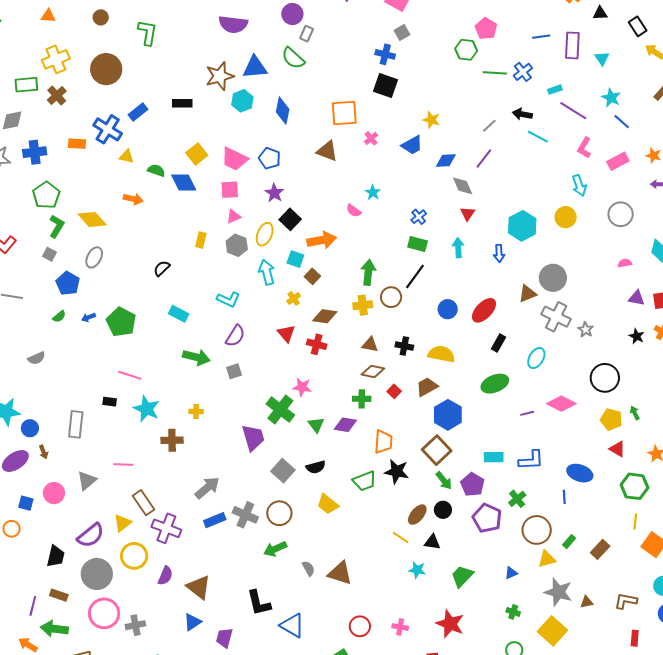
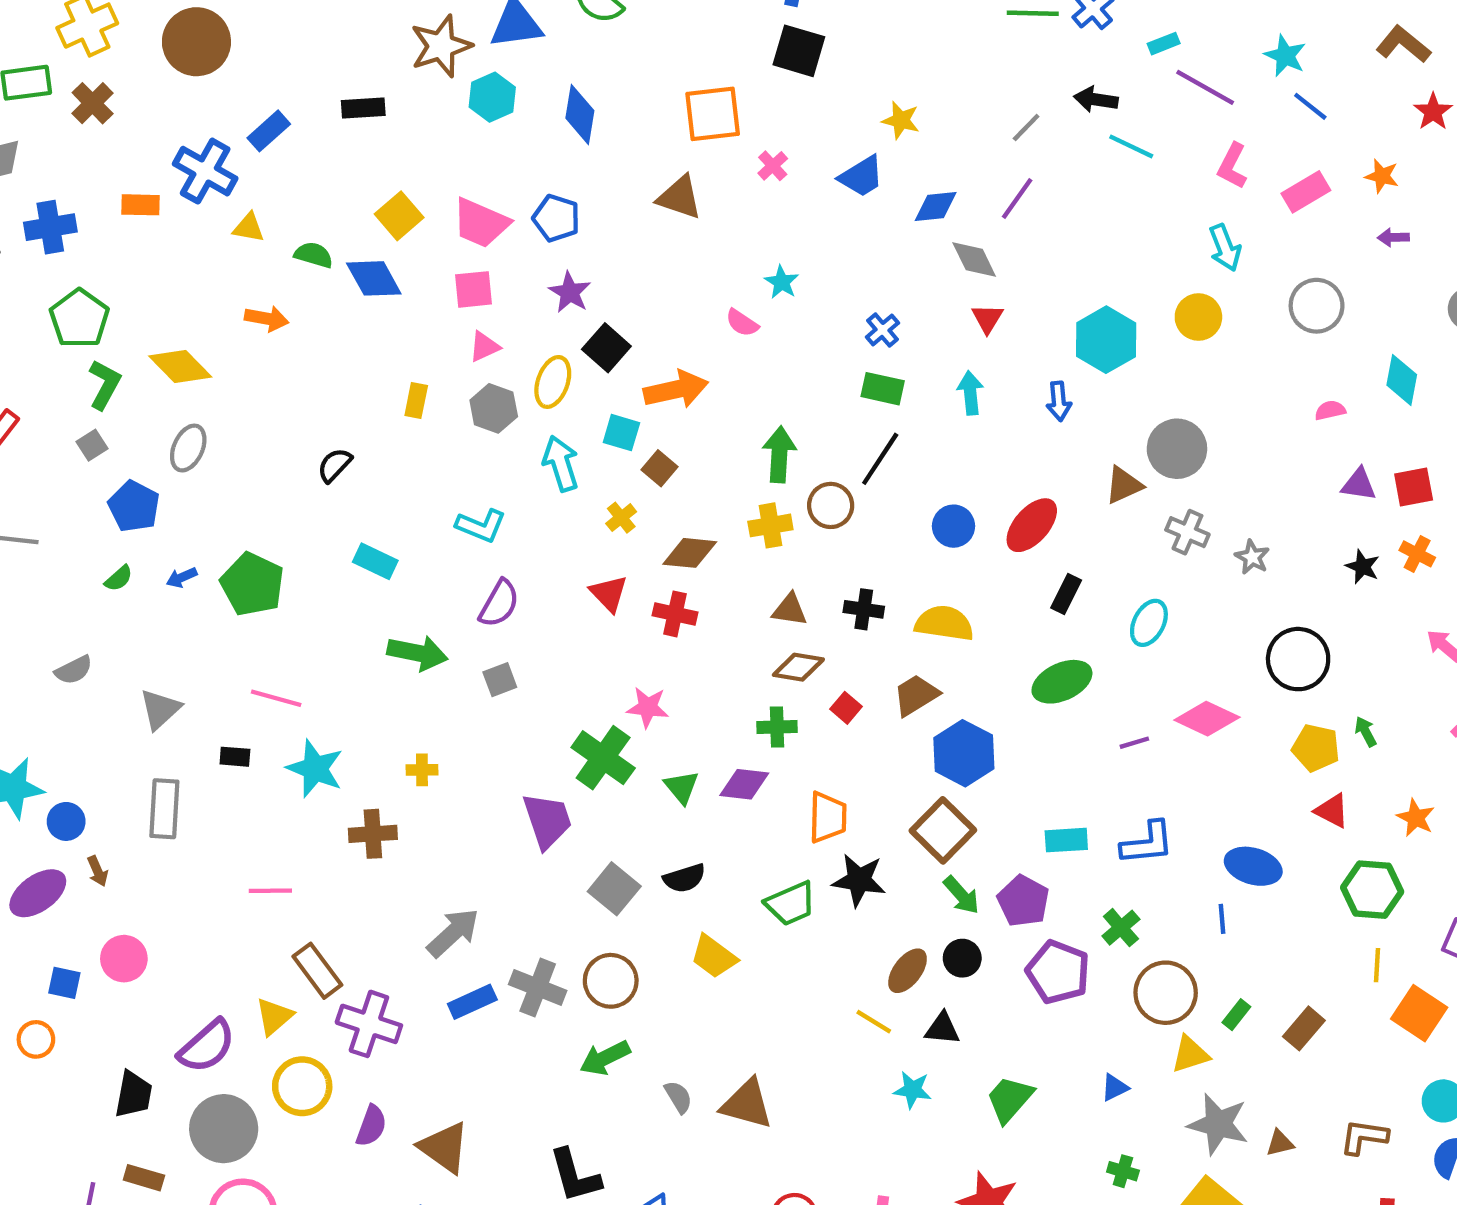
gray square: (50, 254) -> (92, 445), turned 32
gray cross: (556, 317) -> (1187, 532), size x0.7
gray triangle: (87, 480) -> (160, 709), moved

